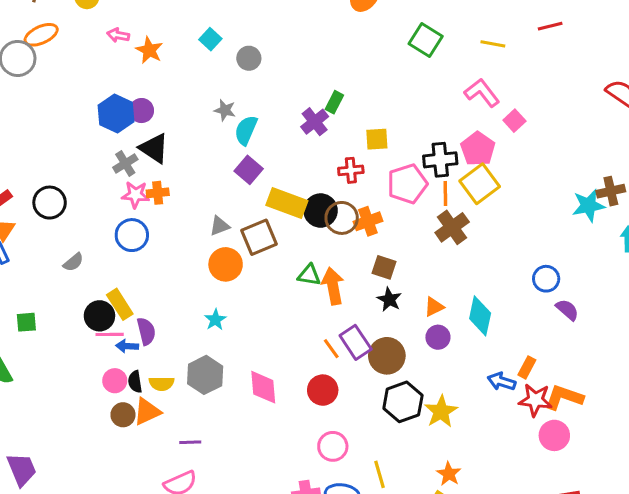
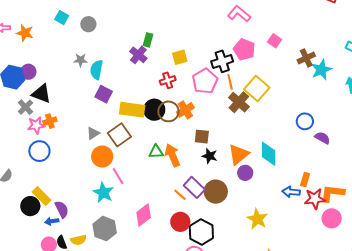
pink square: (514, 121) -> (275, 41), moved
yellow square: (480, 184) -> (257, 88), moved
brown cross: (611, 191) -> (306, 58), moved
orange triangle: (434, 307) -> (239, 154), size x1.6
cyan star: (215, 320) -> (103, 193), size x1.5
pink line: (110, 334) -> (118, 176), moved, turned 72
pink diamond: (263, 387) -> (144, 215), moved, turned 70
black hexagon: (403, 402) -> (201, 232), moved

